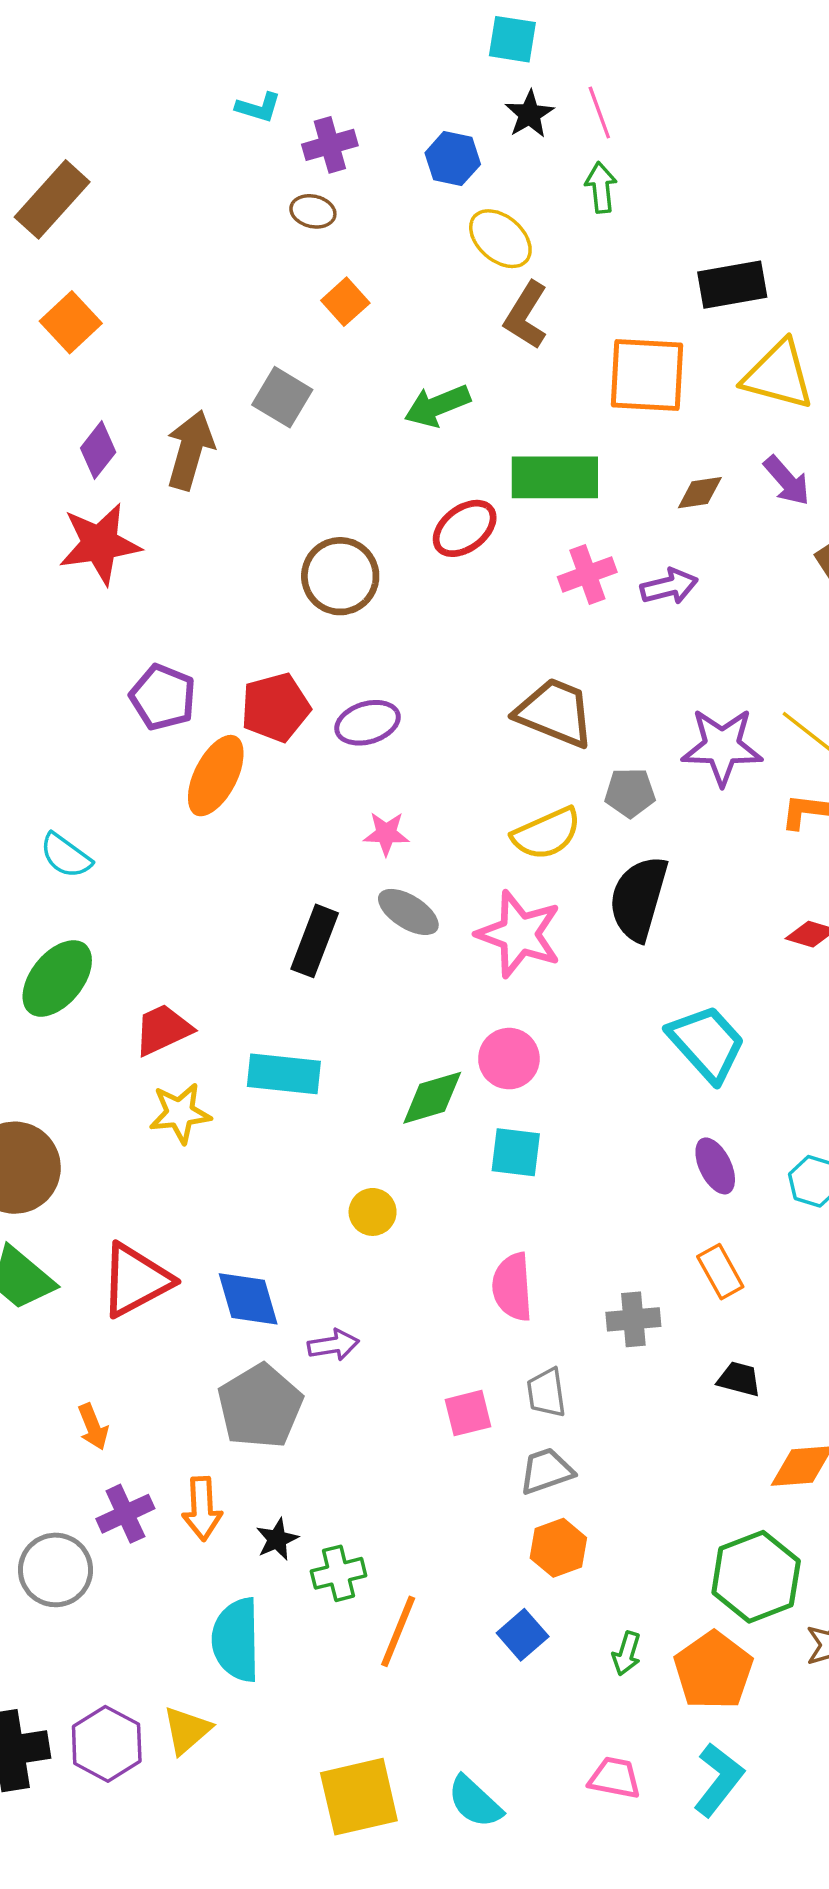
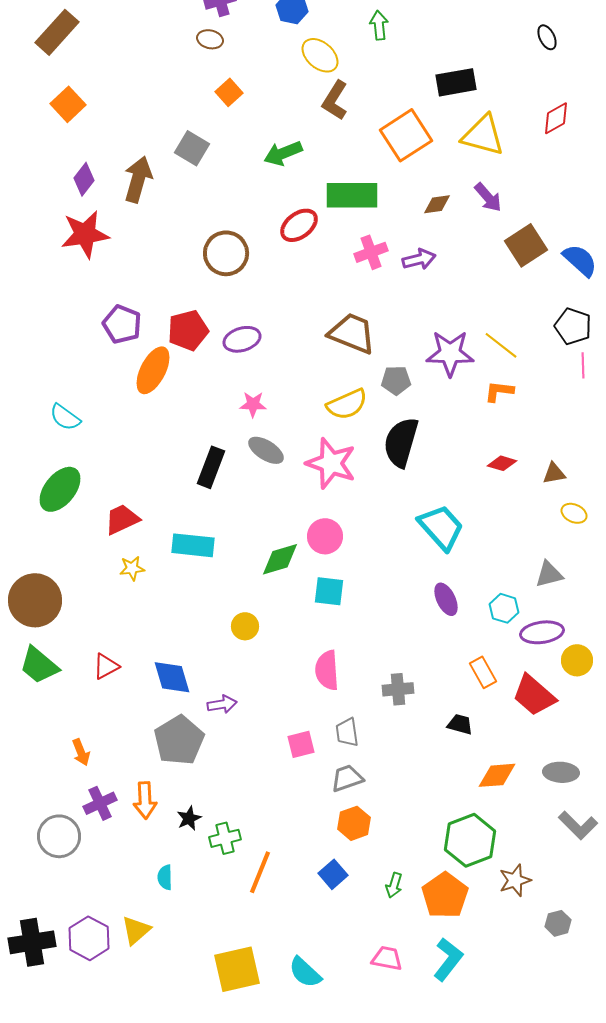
orange square: (647, 375) -> (406, 135), turned -36
yellow star: (180, 1113) -> (132, 568), size x0.7
orange rectangle: (720, 1272) -> (483, 672), moved
red triangle: (136, 1280) -> (106, 666), size x0.6
cyan semicircle: (236, 1640) -> (165, 877), size x0.5

